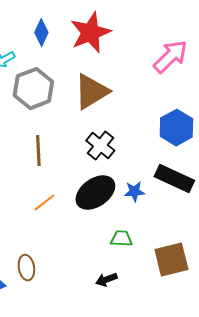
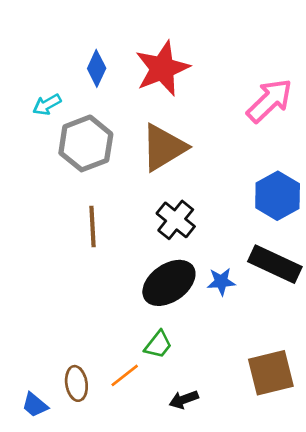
orange line: (44, 203) -> (125, 375), moved
green trapezoid: (121, 239) -> (158, 345), moved, turned 125

